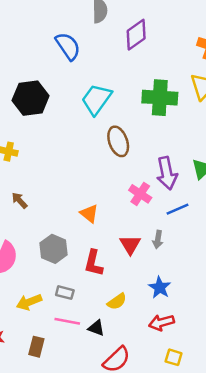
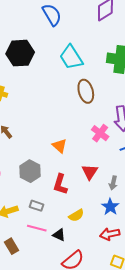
cyan trapezoid: (96, 99) -> (71, 57), turned -72
gray arrow: (158, 240) -> (113, 183), moved
brown rectangle: (36, 347) -> (11, 246), turned -49

